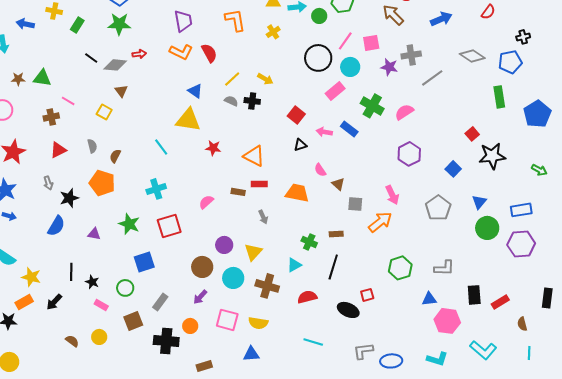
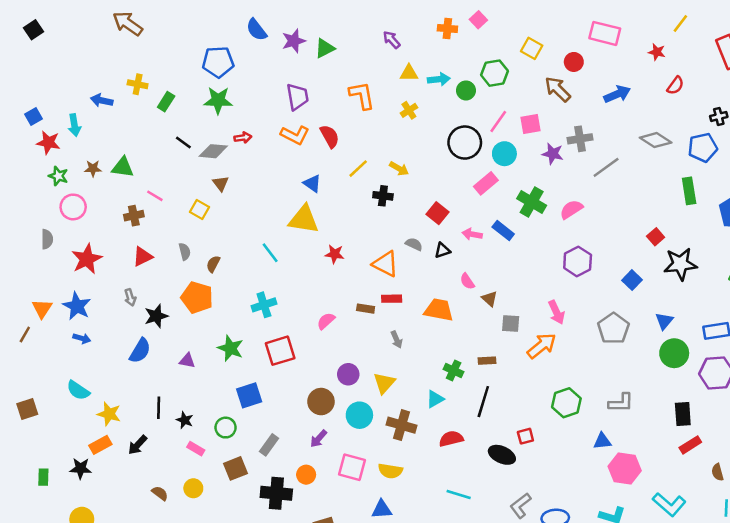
gray semicircle: (231, 101) -> (414, 244), moved
black rectangle: (474, 295) -> (683, 414), moved
gray L-shape: (363, 351) -> (521, 506), turned -30

